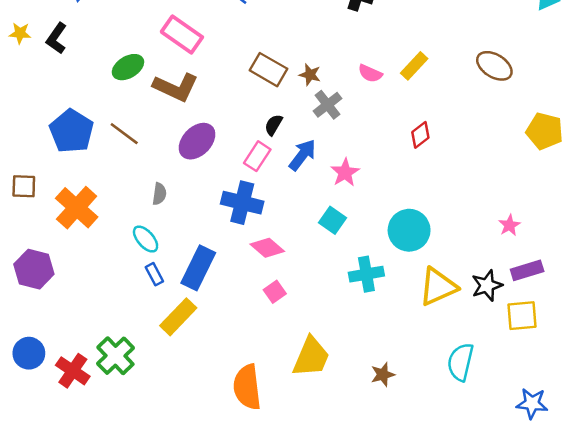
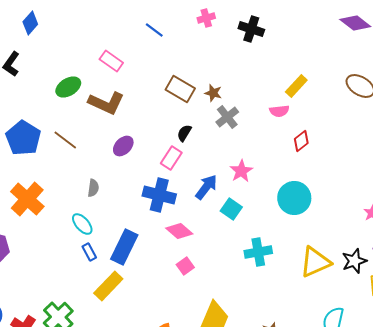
pink rectangle: (182, 34) -> (111, 61), size x0.7
pink semicircle: (370, 73) -> (279, 111), moved, turned -30
purple ellipse: (197, 141) -> (123, 146), size x0.7
blue arrow: (302, 155) -> (206, 187), moved
cyan circle: (409, 230) -> (294, 198), moved

